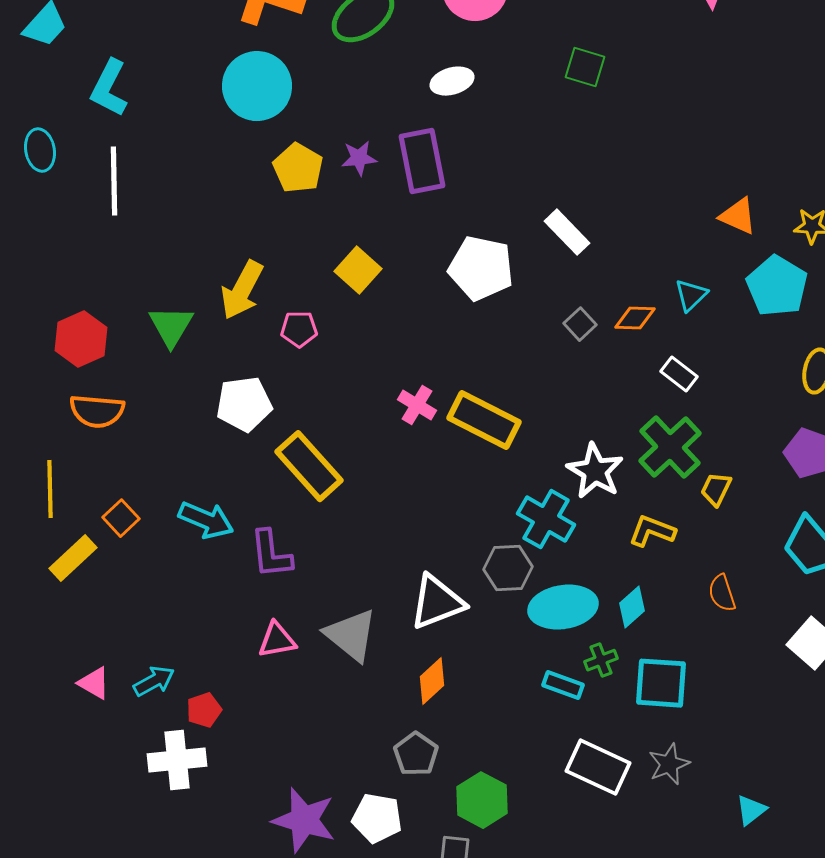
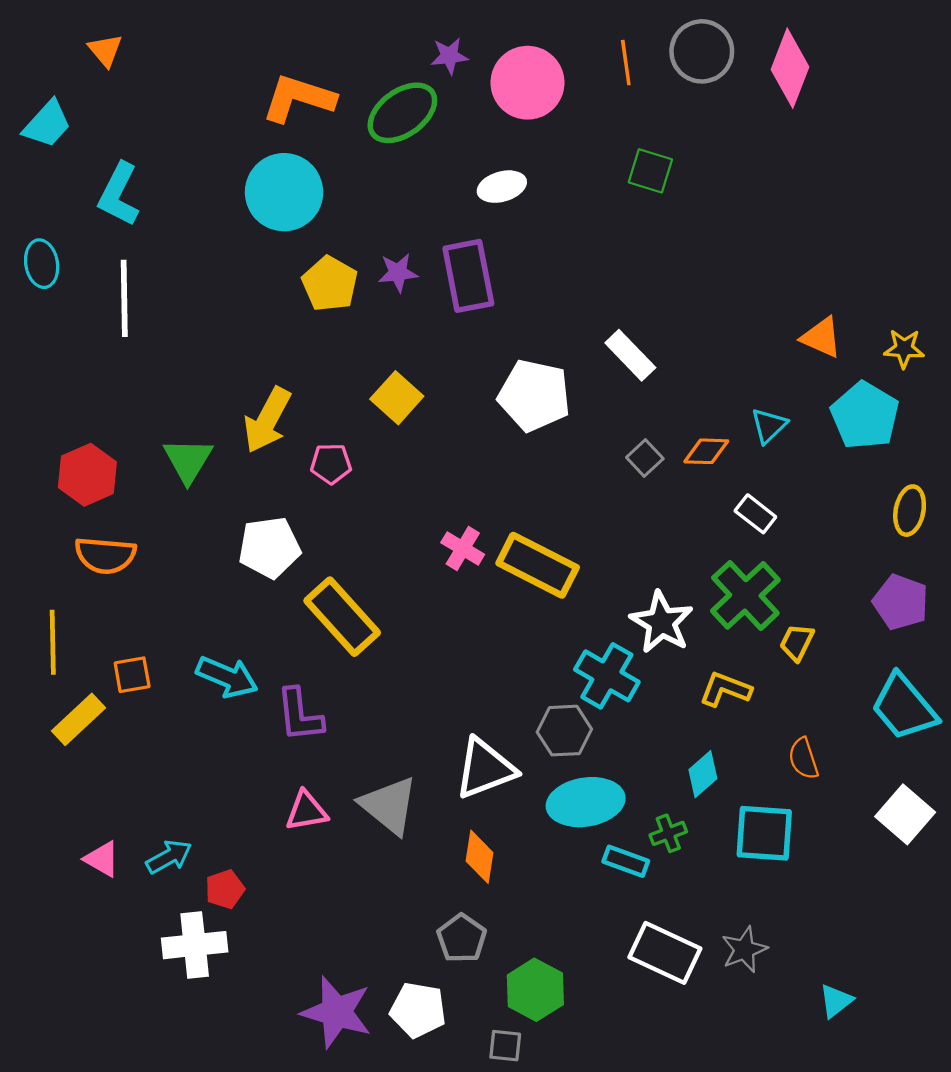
orange square: (121, 518) -> (132, 675), turned 33
cyan ellipse: (563, 607) -> (586, 802), moved
orange diamond: (432, 681) -> (479, 857), turned -39
cyan square: (661, 683) -> (764, 833), moved

